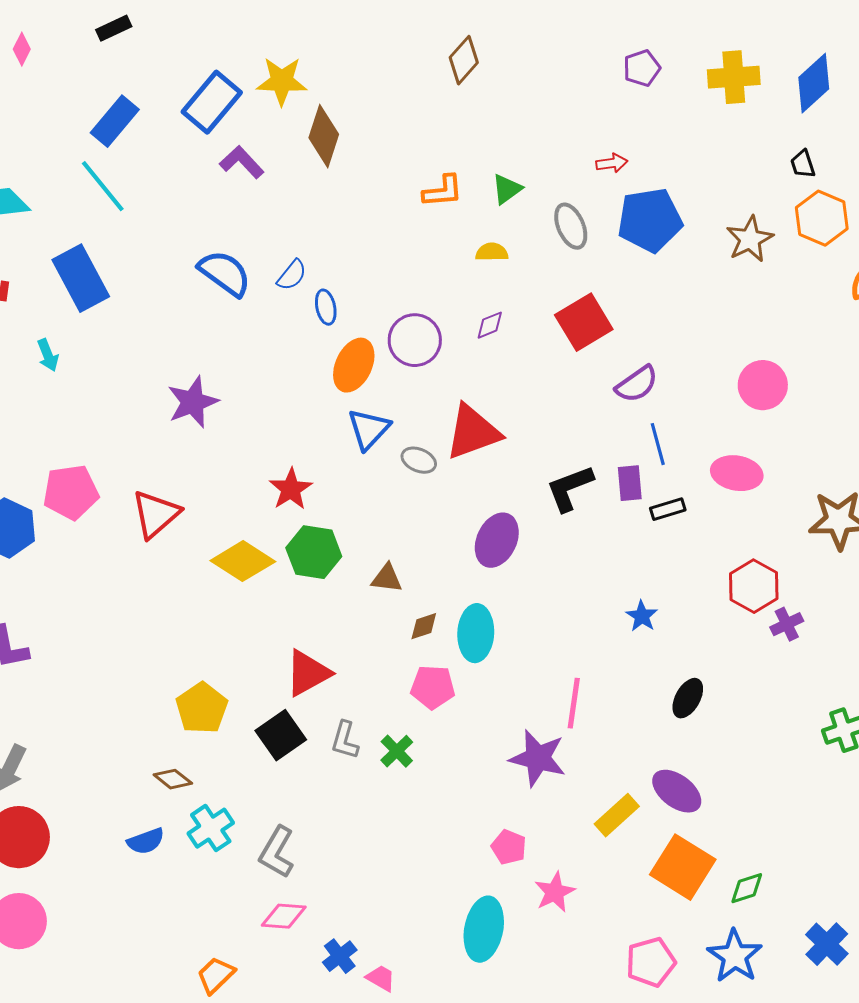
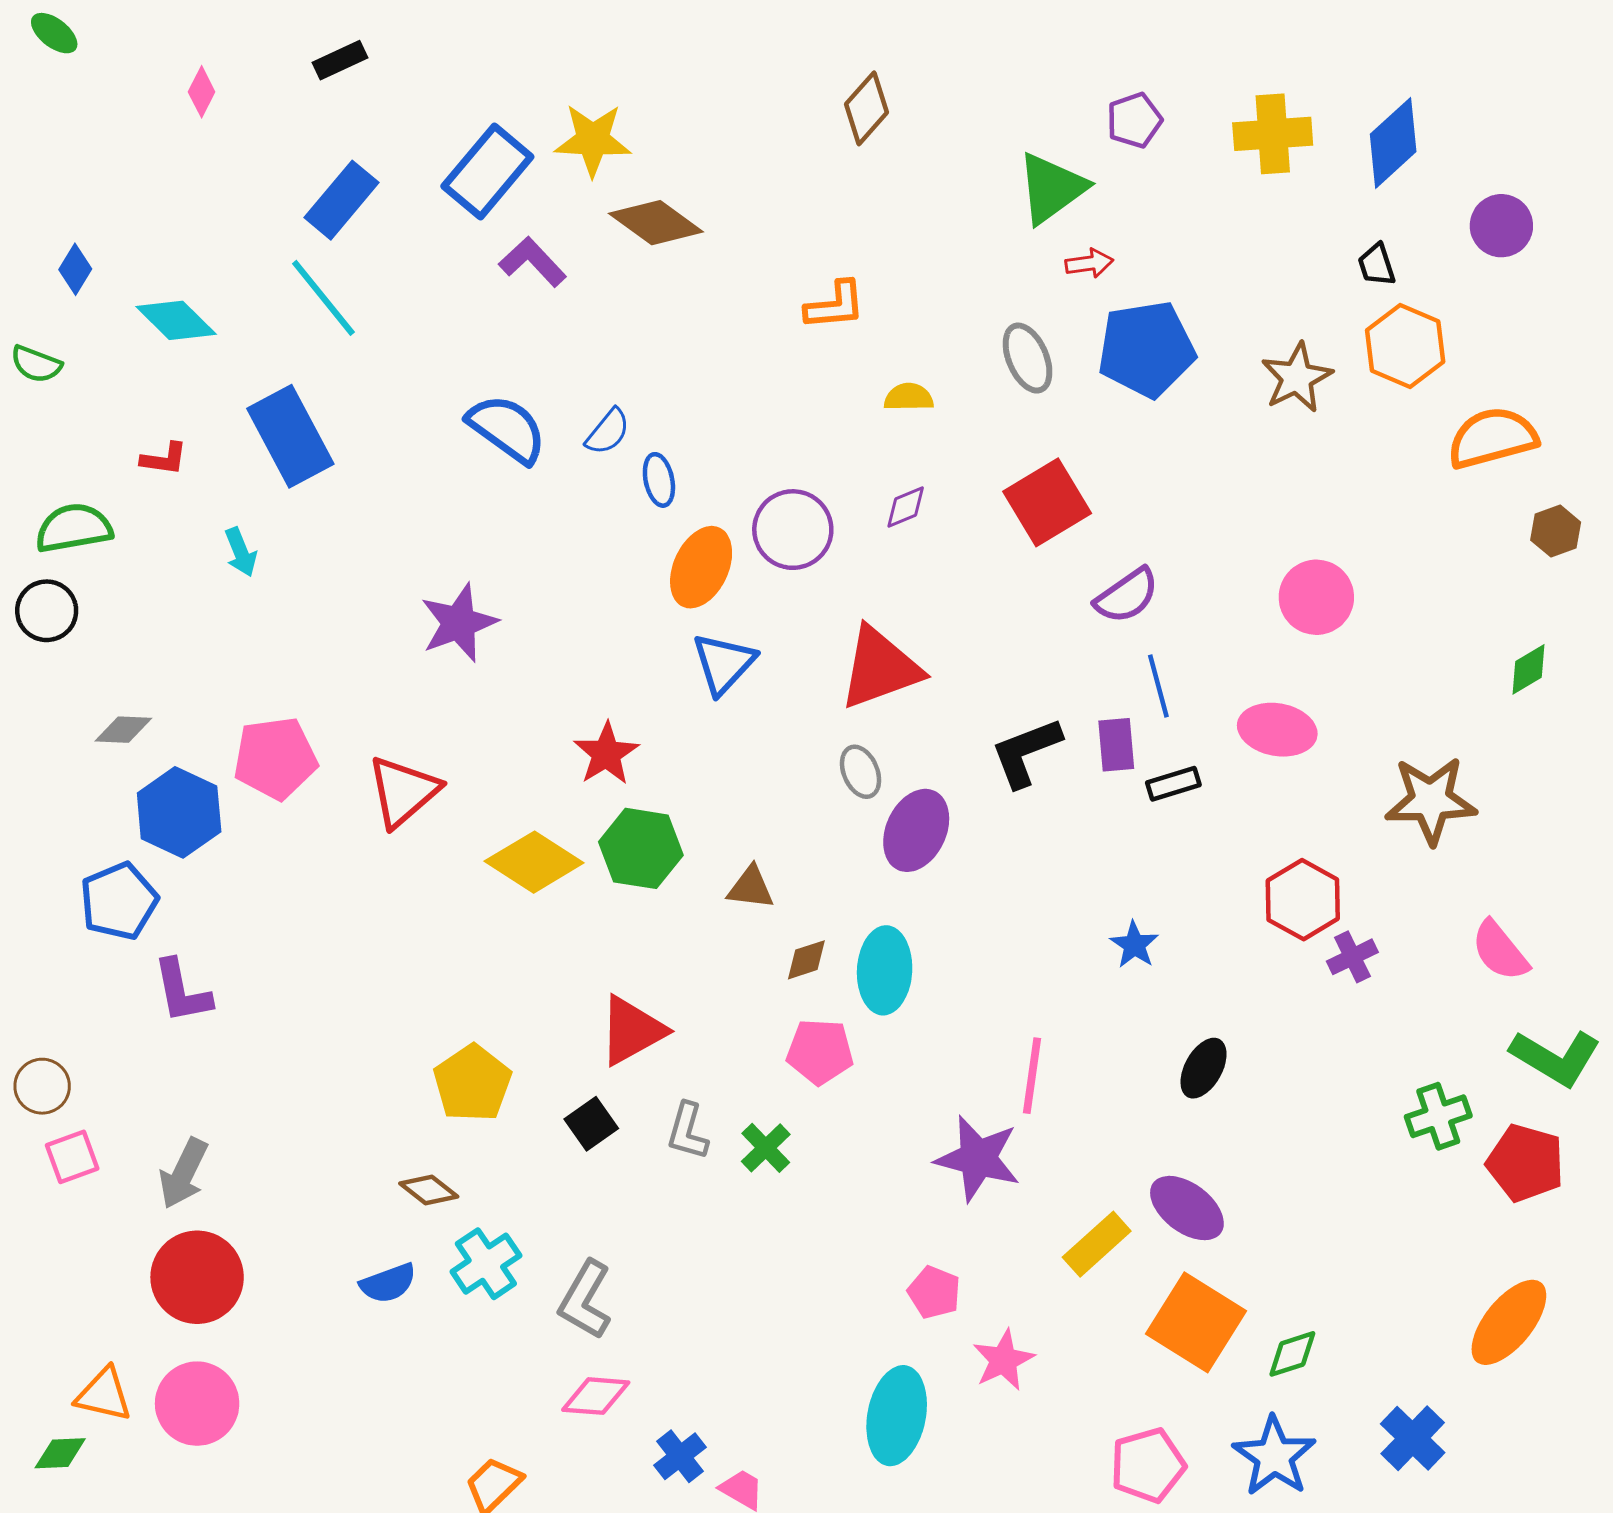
brown diamond: (324, 136) -> (656, 223), turned -72
green triangle: (507, 189) -> (1052, 188), moved, size x1.6
gray ellipse: (419, 460) -> (861, 772), moved, turned 44
black square: (281, 735) -> (591, 1124), size x0.7

